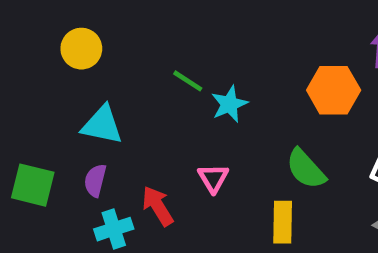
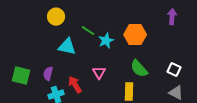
yellow circle: (81, 49) -> (56, 17), moved
orange hexagon: (334, 90) -> (135, 35), moved
cyan triangle: (102, 125) -> (67, 47), moved

